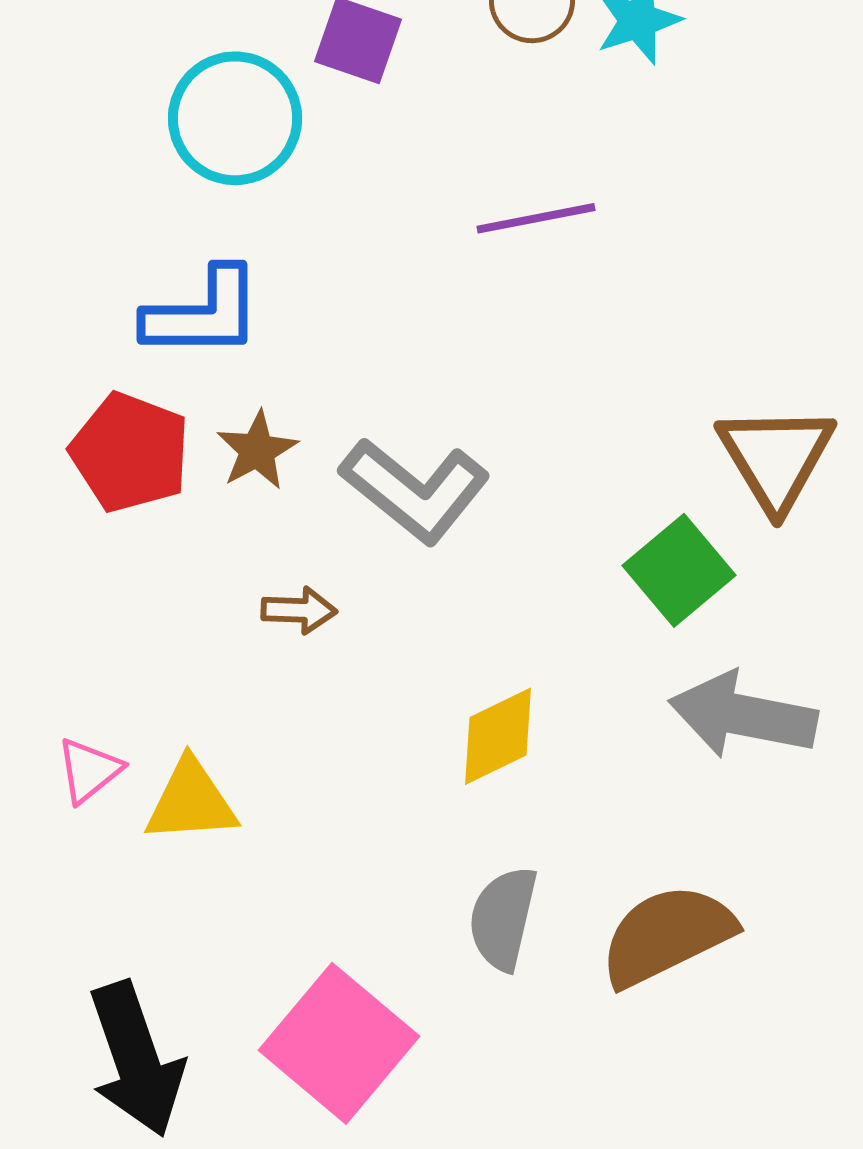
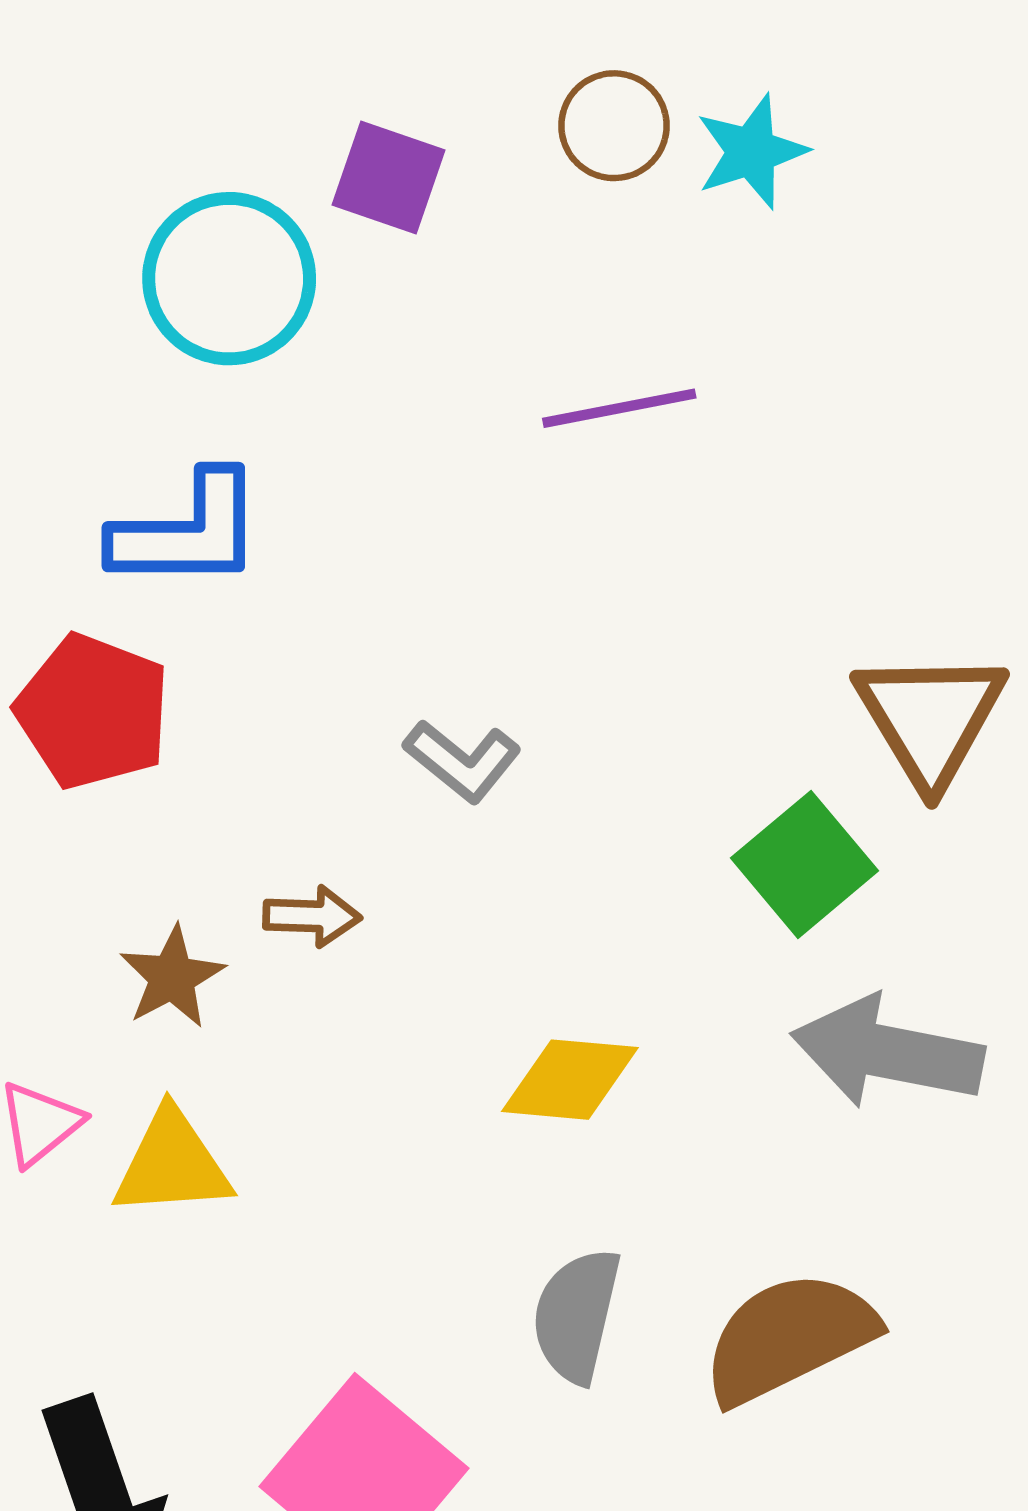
brown star: (257, 450) -> (172, 977), moved
gray L-shape: (415, 490) -> (462, 761), size x0.6
yellow diamond: (498, 736) -> (570, 1080), turned 31

